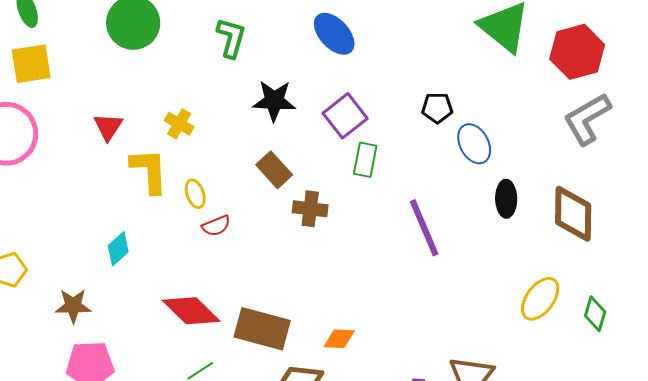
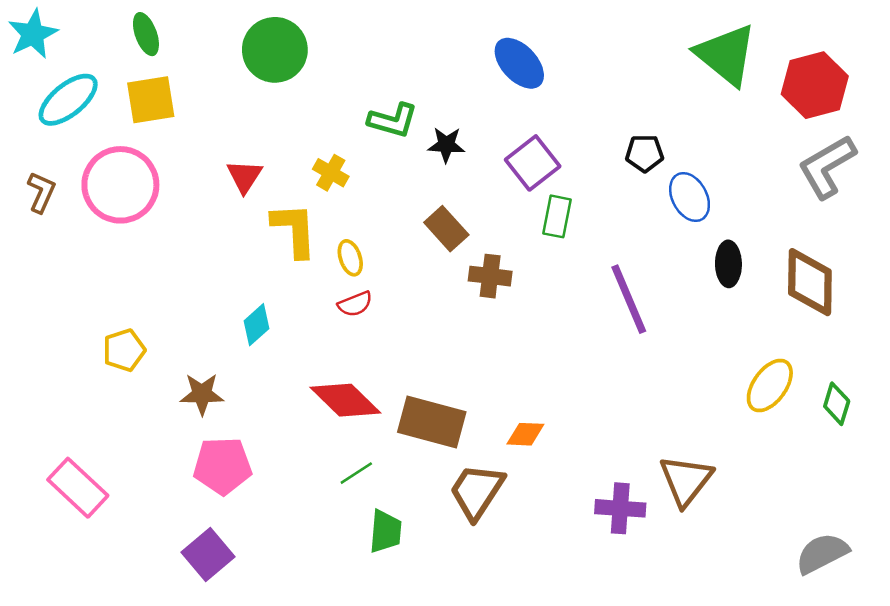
green L-shape: (231, 38) -> (393, 120), moved, turned 90
black star: (274, 101) -> (446, 145), size x0.7
red semicircle: (216, 226) -> (355, 304), moved

